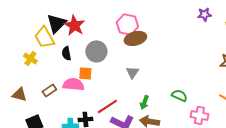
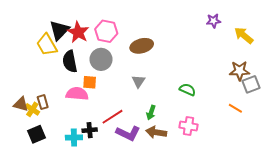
pink hexagon: (127, 24) -> (106, 31), moved
black semicircle: (66, 53) -> (70, 61), size x1.5
yellow cross: (30, 58) -> (32, 109), moved
brown rectangle: (49, 90) -> (43, 102), moved, turned -72
green semicircle: (179, 95) -> (187, 90), moved
pink cross: (199, 115) -> (188, 126), moved

